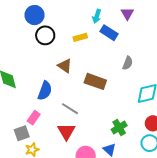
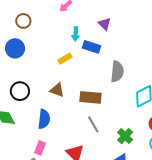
black circle: (45, 35) -> (20, 91), moved
gray semicircle: (128, 63) -> (117, 72), size x1.5
gray line: (70, 109) -> (93, 124), moved, turned 42

